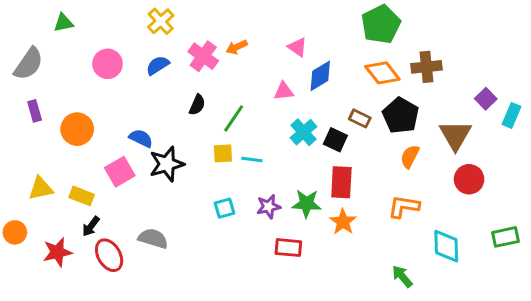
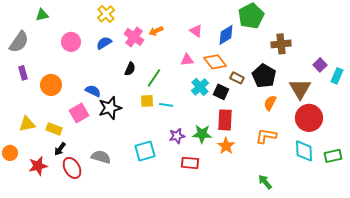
orange diamond: (382, 73) -> (215, 62), moved
blue diamond: (320, 76) -> (226, 35), moved
red circle: (469, 179) -> (309, 118), size x1.4
cyan square: (224, 208) -> (145, 151), moved, size x1.5
cyan diamond: (446, 246) -> (304, 151), moved

